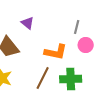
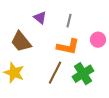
gray line: (77, 27) -> (69, 21), moved
green cross: (71, 79) -> (83, 74), turned -30

